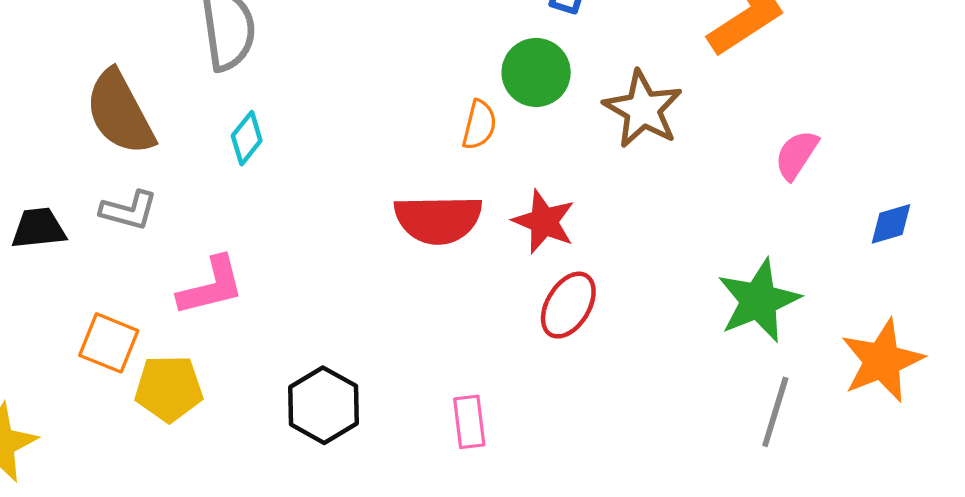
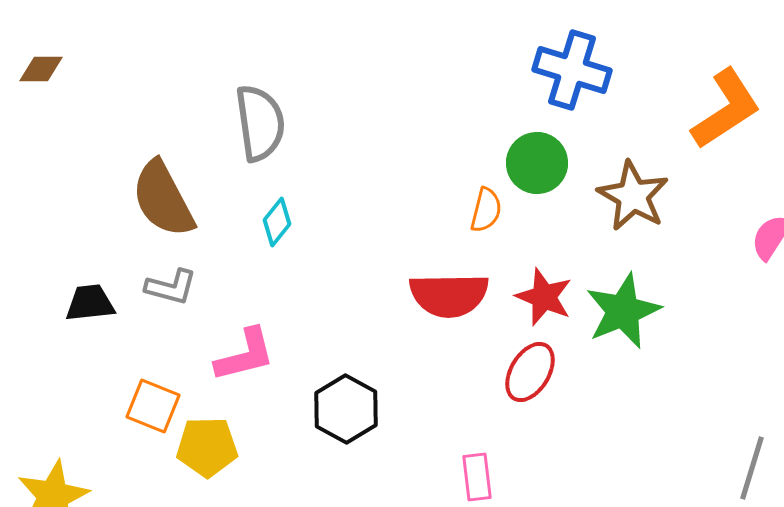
green star: (759, 301) -> (623, 311), moved
red ellipse: (568, 305) -> (530, 372), moved
black hexagon: (323, 405) -> (346, 409), moved

